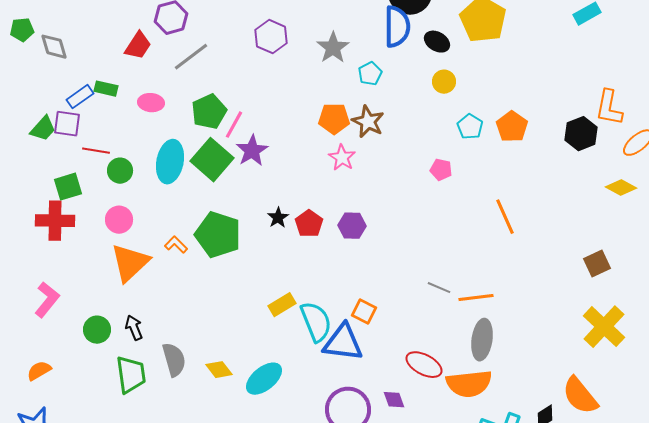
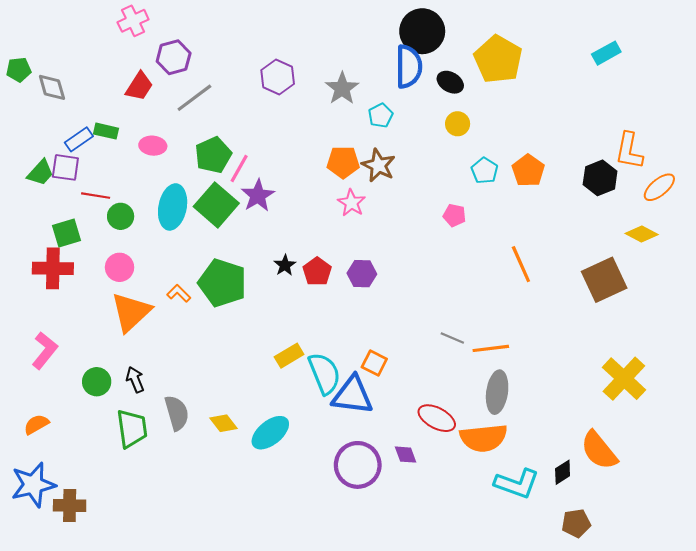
brown square: (597, 264) -> (604, 280), moved, size x1.6

